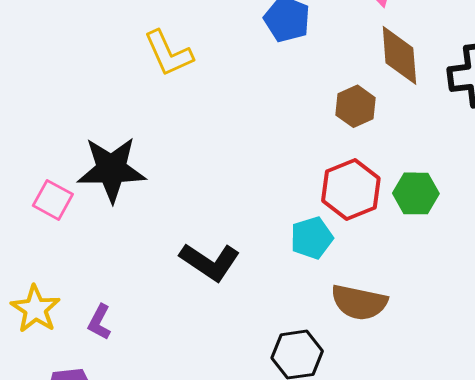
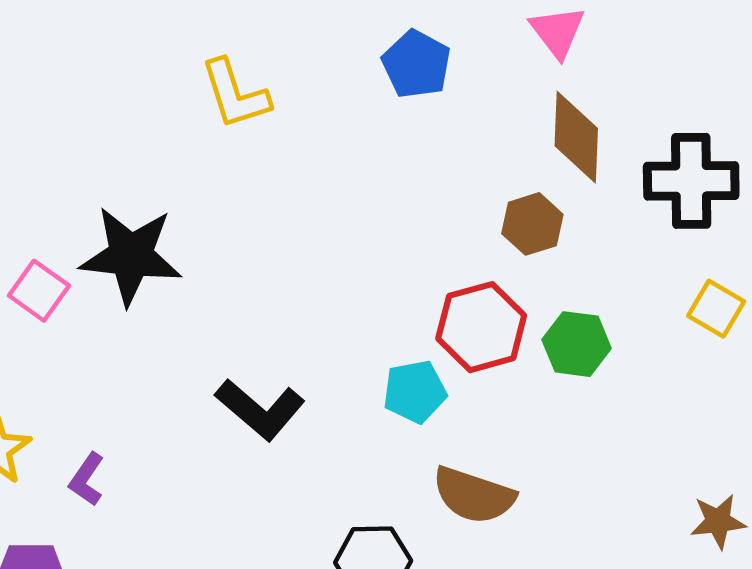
brown hexagon: (355, 106) -> (532, 224), moved

